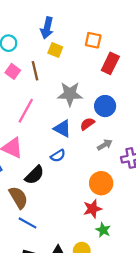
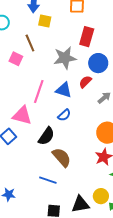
red rectangle: (110, 63) -> (87, 37), moved
pink square: (13, 71) -> (16, 59), moved
pink line: (26, 111) -> (39, 92), moved
brown semicircle: (18, 197) -> (62, 157), moved

